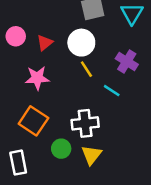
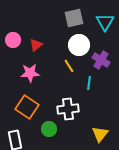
white circle: (81, 43) -> (79, 45), moved
cyan line: (112, 91) -> (89, 83), turned 64
yellow triangle: (91, 155) -> (100, 134), moved

